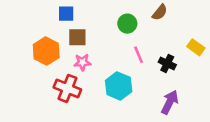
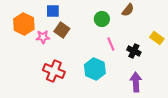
brown square: (77, 37) -> (62, 30), turned 35
orange hexagon: (46, 51) -> (24, 24), moved
pink star: (82, 62) -> (43, 37), moved
purple arrow: (170, 102) -> (136, 82), turned -30

